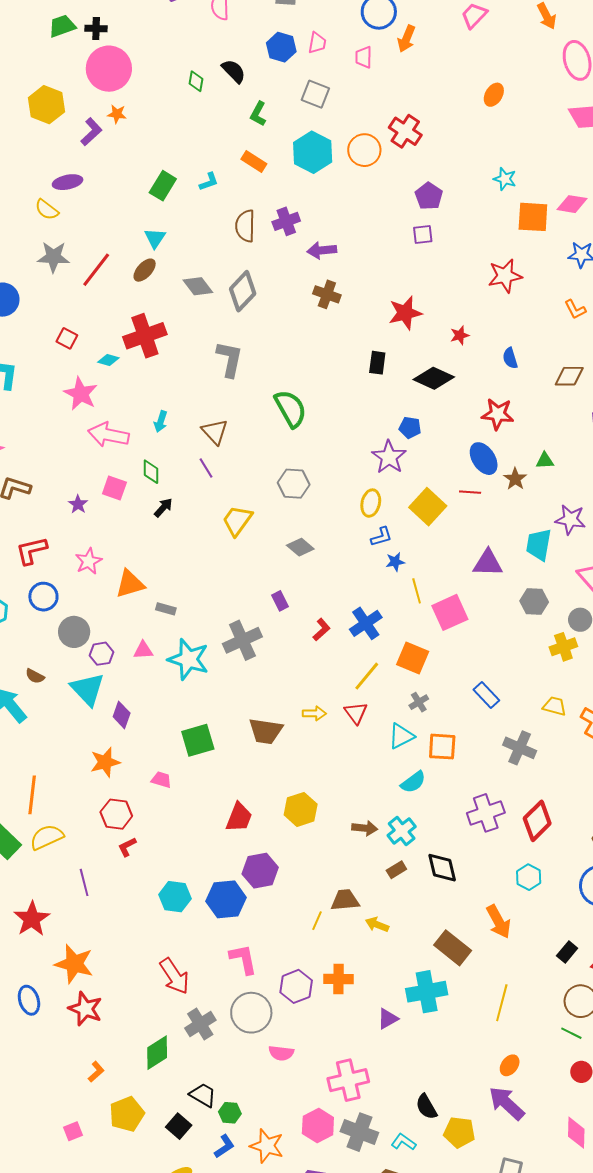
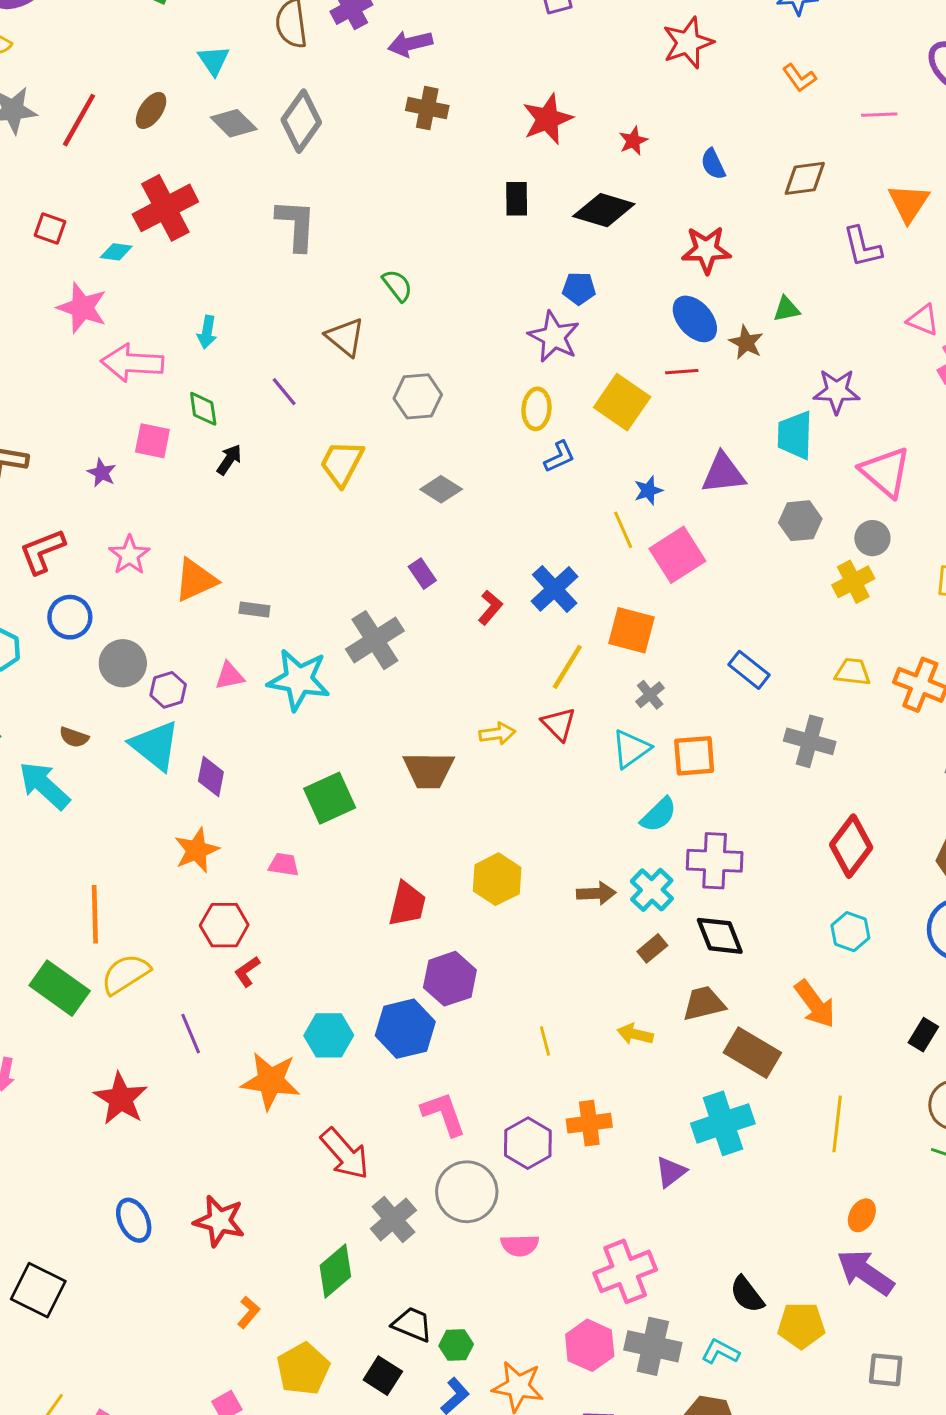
cyan triangle: (155, 238) -> (214, 60), moved
green semicircle: (291, 409) -> (397, 285), size x0.6
brown triangle: (215, 432) -> (345, 337), moved
blue star: (395, 562) -> (648, 490), moved
purple cross: (486, 813) -> (715, 861), moved, turned 30
brown trapezoid: (345, 900) -> (704, 1004), moved
yellow line: (317, 921) -> (545, 1041), turned -30
orange star: (74, 964) -> (271, 1081), moved

